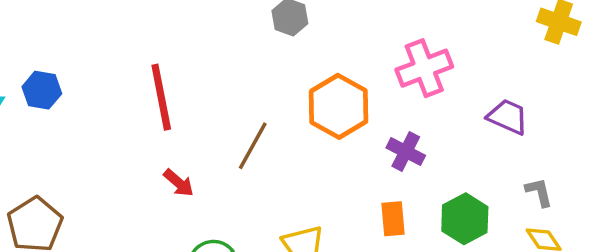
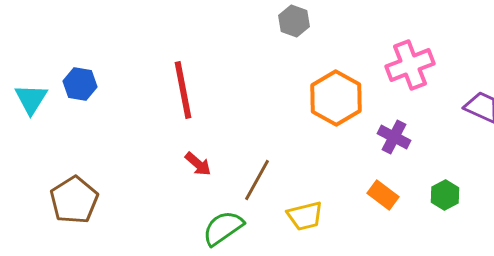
brown line: (253, 146) -> (257, 180), moved
orange rectangle: (393, 219) -> (383, 195), turned -48
green hexagon: (465, 219) -> (445, 195), size x0.7

